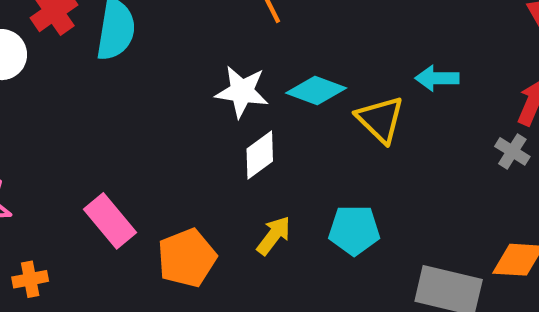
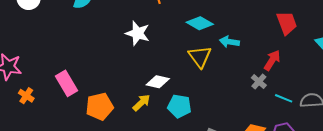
cyan diamond: (316, 91) -> (200, 23), moved
white diamond: (260, 155) -> (158, 82), moved, turned 40
orange cross: (30, 279) -> (26, 96), moved, turned 35

